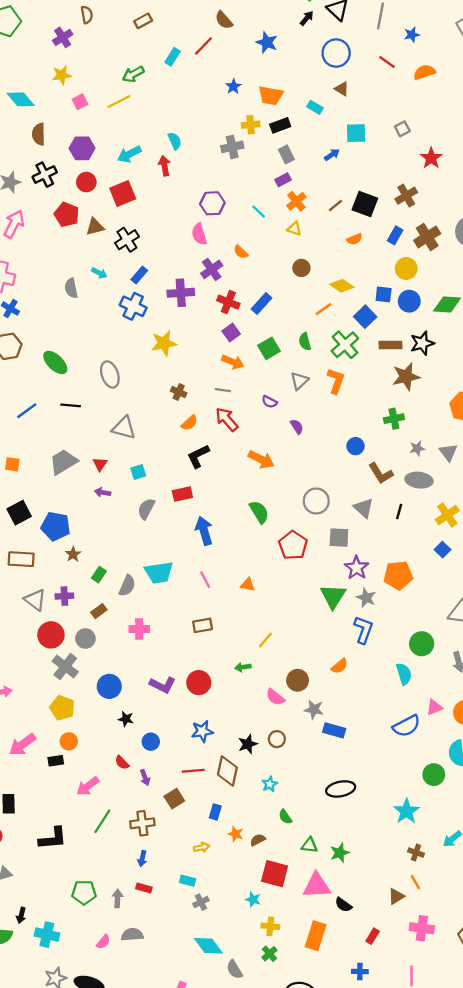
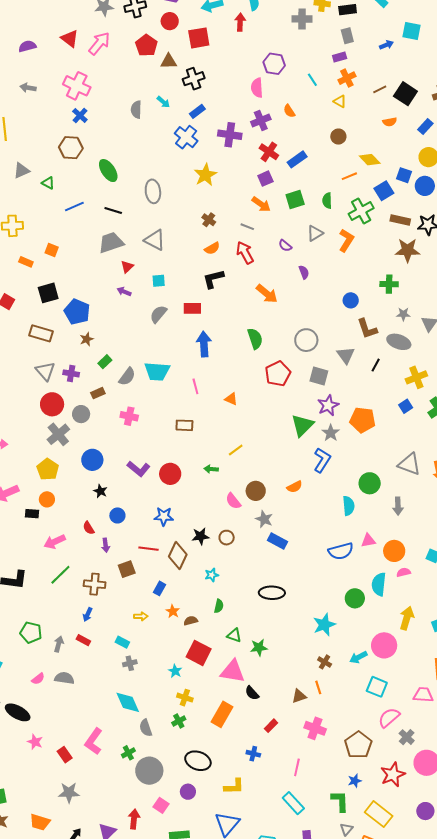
yellow star: (164, 343) -> (205, 175), turned -30
gray trapezoid: (63, 462) -> (111, 242), moved
green semicircle: (285, 817) -> (219, 606), turned -144

